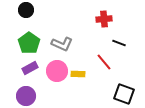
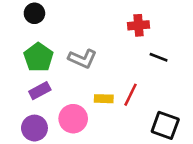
red line: (104, 62) -> (131, 95), moved, turned 66
pink circle: (57, 71) -> (73, 119), moved

